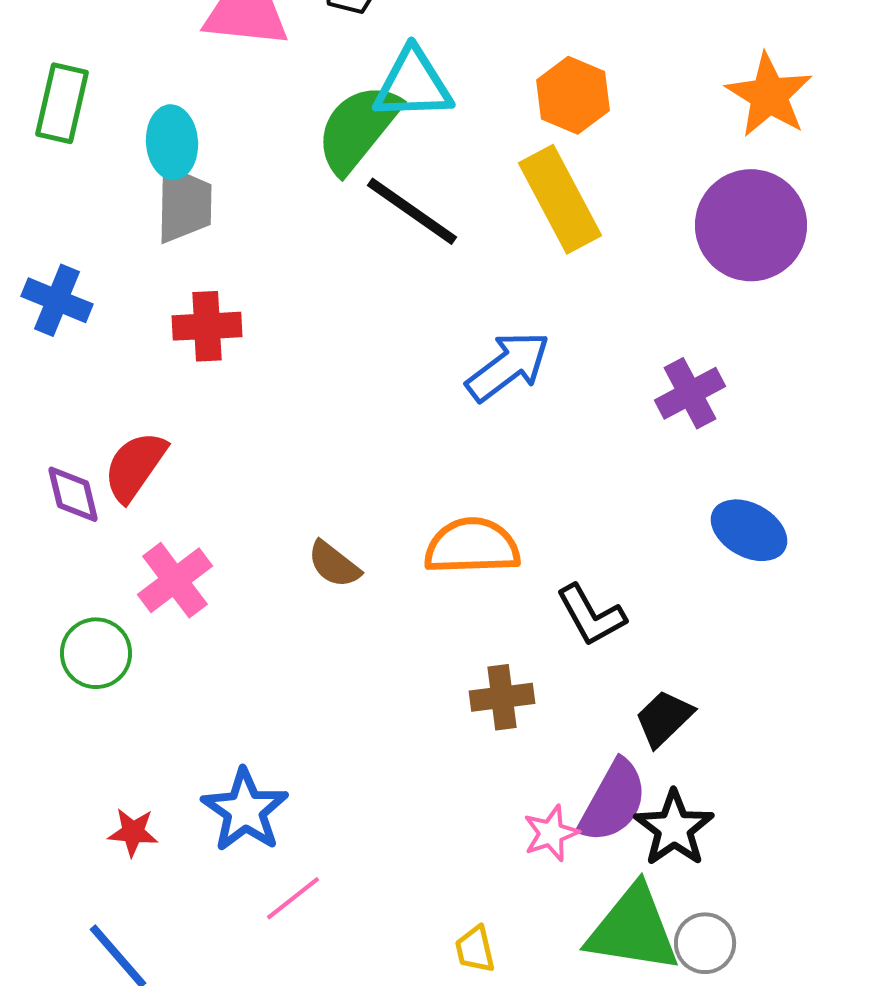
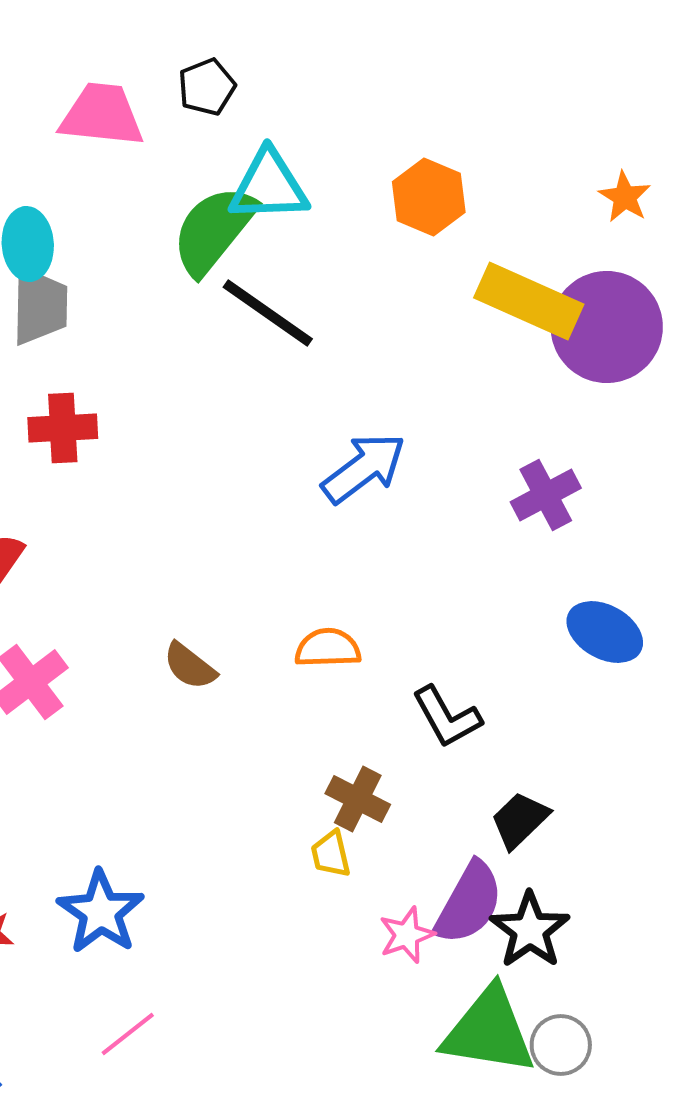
orange star: (769, 95) -> (625, 197), size x0.6
yellow rectangle: (560, 199) -> (529, 301), moved, turned -38
orange semicircle: (472, 546) -> (328, 648), size x0.7
brown cross: (502, 697) -> (358, 799), turned 34
pink line: (293, 898) -> (128, 1034), moved
yellow trapezoid: (475, 949) -> (331, 854), moved

